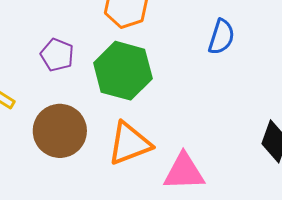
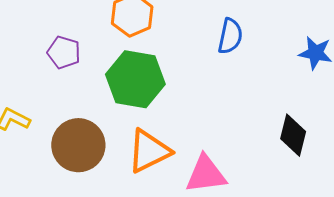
purple pentagon: (57, 55) -> (64, 52), moved

